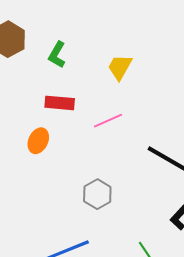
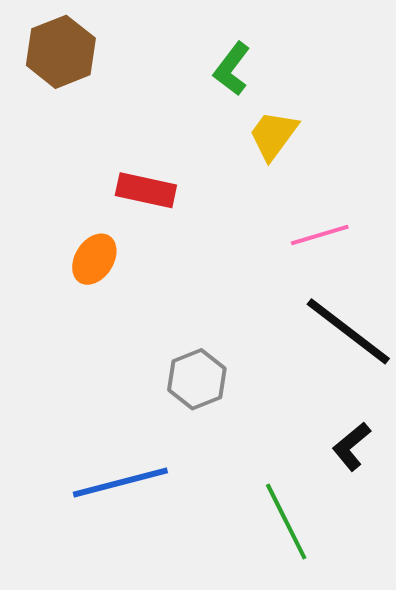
green L-shape: (57, 55) -> (232, 69), moved
pink line: (108, 121) -> (320, 235), moved

